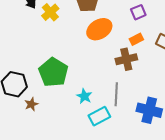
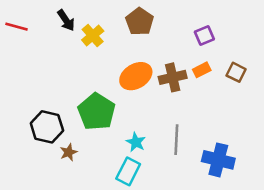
orange ellipse: (99, 29) -> (136, 76), moved
brown cross: (126, 59) -> (173, 77), moved
cyan rectangle: (99, 116) -> (128, 171), moved, turned -35

